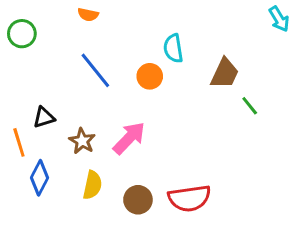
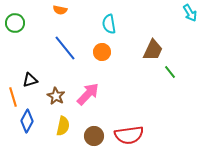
cyan semicircle: (173, 48) -> (109, 24), moved

